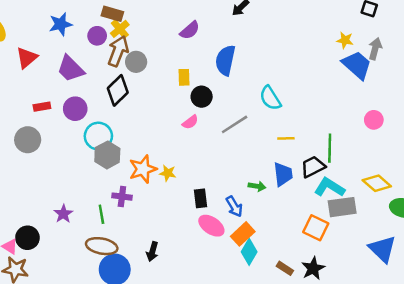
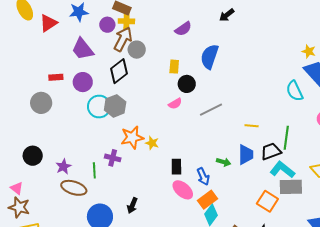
yellow cross: (120, 29) -> (126, 21), turned 35
red triangle: (27, 58) -> (48, 23), moved
cyan semicircle: (270, 98) -> (295, 91), moved
gray hexagon: (107, 155) -> (115, 106), moved
black circle: (27, 238) -> (33, 156), moved
brown ellipse: (102, 246) -> (74, 188), moved

